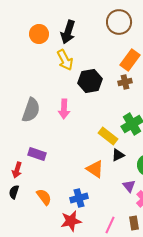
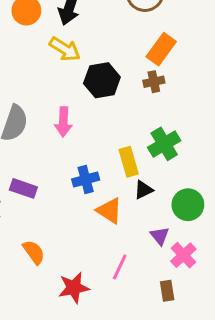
yellow arrow: (65, 60) -> (65, 49), turned -30
yellow rectangle: (108, 136) -> (129, 162), turned 36
blue cross: (79, 198) -> (86, 180), moved
pink line: (110, 225) -> (120, 267), moved

